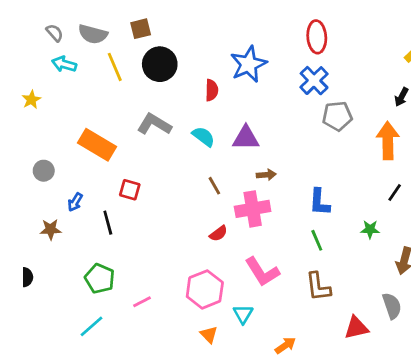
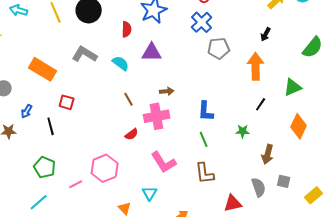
purple triangle: (246, 138) -> (152, 52), moved
pink hexagon: (205, 289) -> (105, 168), moved

